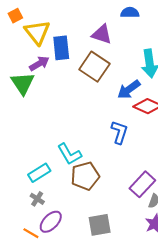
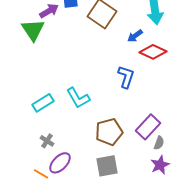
blue arrow: (129, 90) -> (135, 36), size x0.7
cyan rectangle: (39, 173) -> (43, 103), moved
brown pentagon: (85, 176) -> (109, 132), moved

